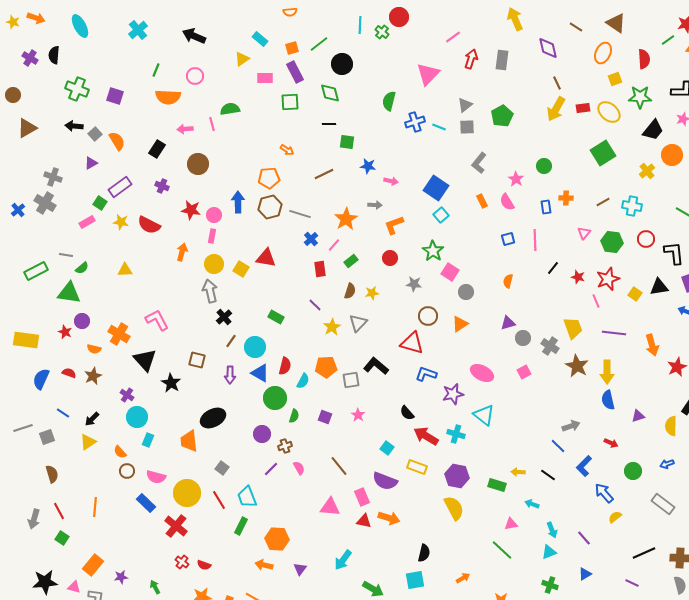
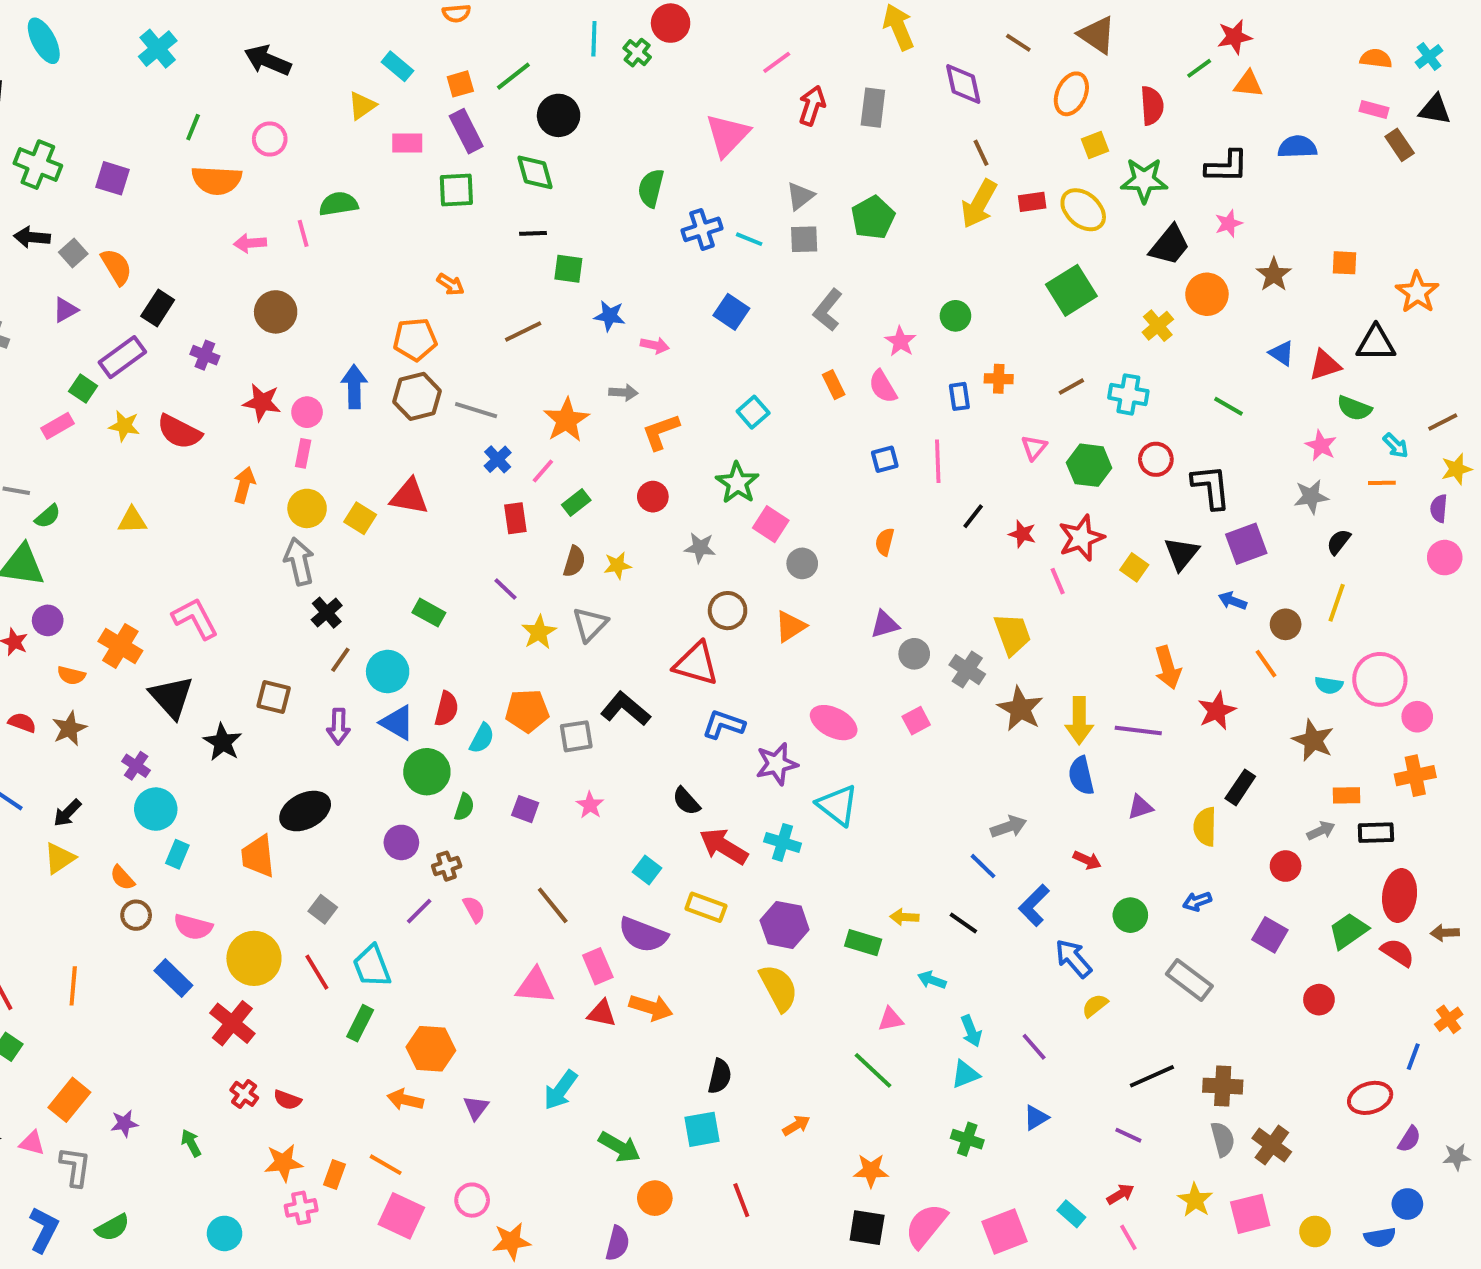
black rectangle: (157, 149) -> (158, 308), moved
blue square: (436, 188) -> (731, 312), moved, size x0.7
black triangle: (659, 287) -> (1181, 554), turned -42
purple line: (614, 333) -> (1138, 730), moved

